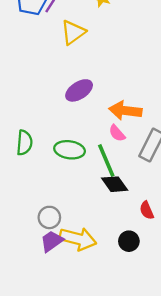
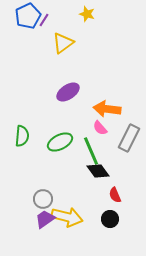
green ellipse: (70, 150) -> (60, 142), turned -35
red semicircle: (147, 210) -> (115, 195), moved

